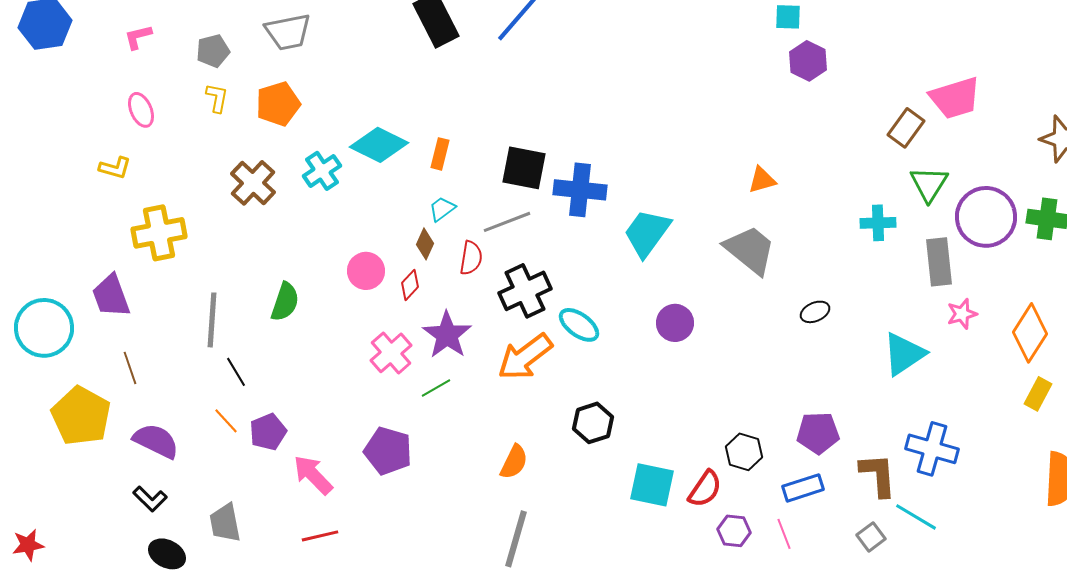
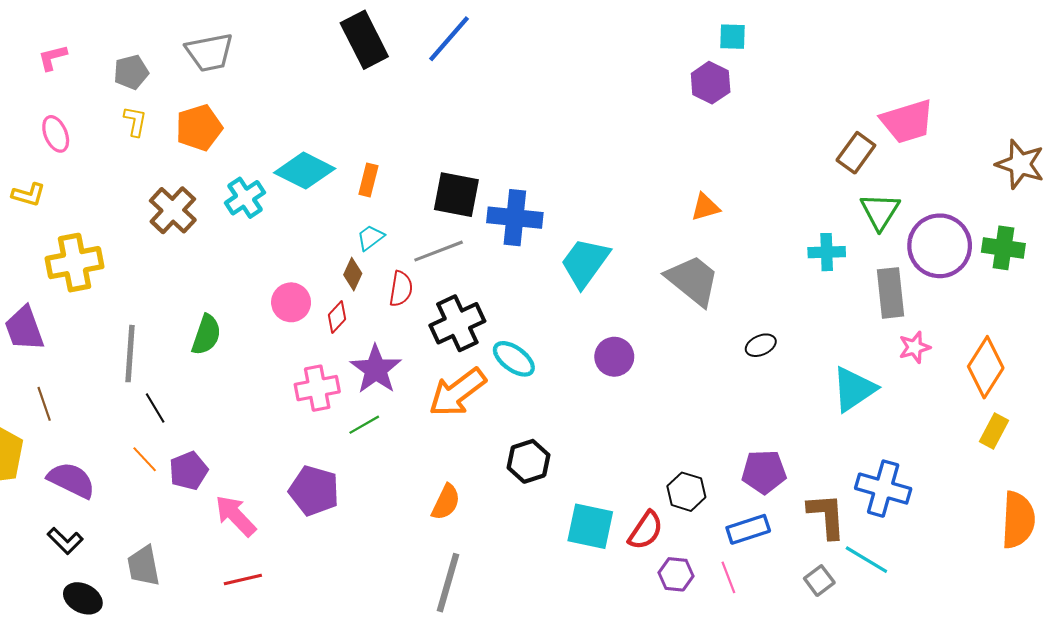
purple hexagon: (808, 61) -> (711, 83), moved
pink cross: (391, 353) -> (317, 388), turned 30

